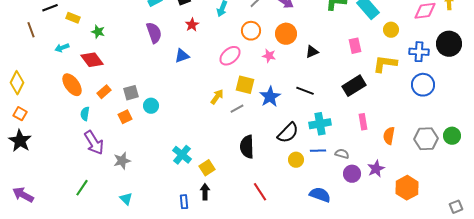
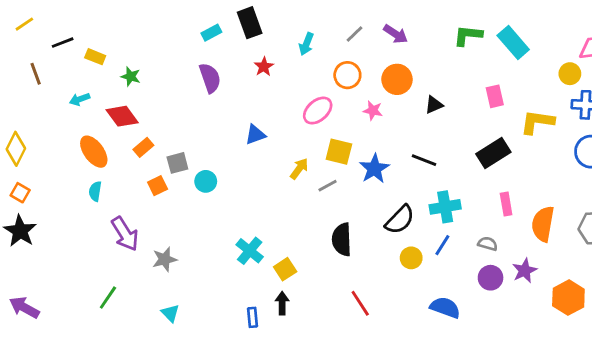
yellow circle: (391, 30) -> (570, 74), moved
blue triangle: (182, 56) -> (255, 135), moved
orange rectangle: (104, 92) -> (143, 147), moved
cyan semicircle: (85, 114) -> (95, 191), moved
orange square: (125, 117) -> (158, 186), moved
orange semicircle: (389, 136) -> (543, 224), size x1.4
blue line: (318, 151) -> (442, 245), turned -56
gray semicircle: (342, 154) -> (488, 244), moved

